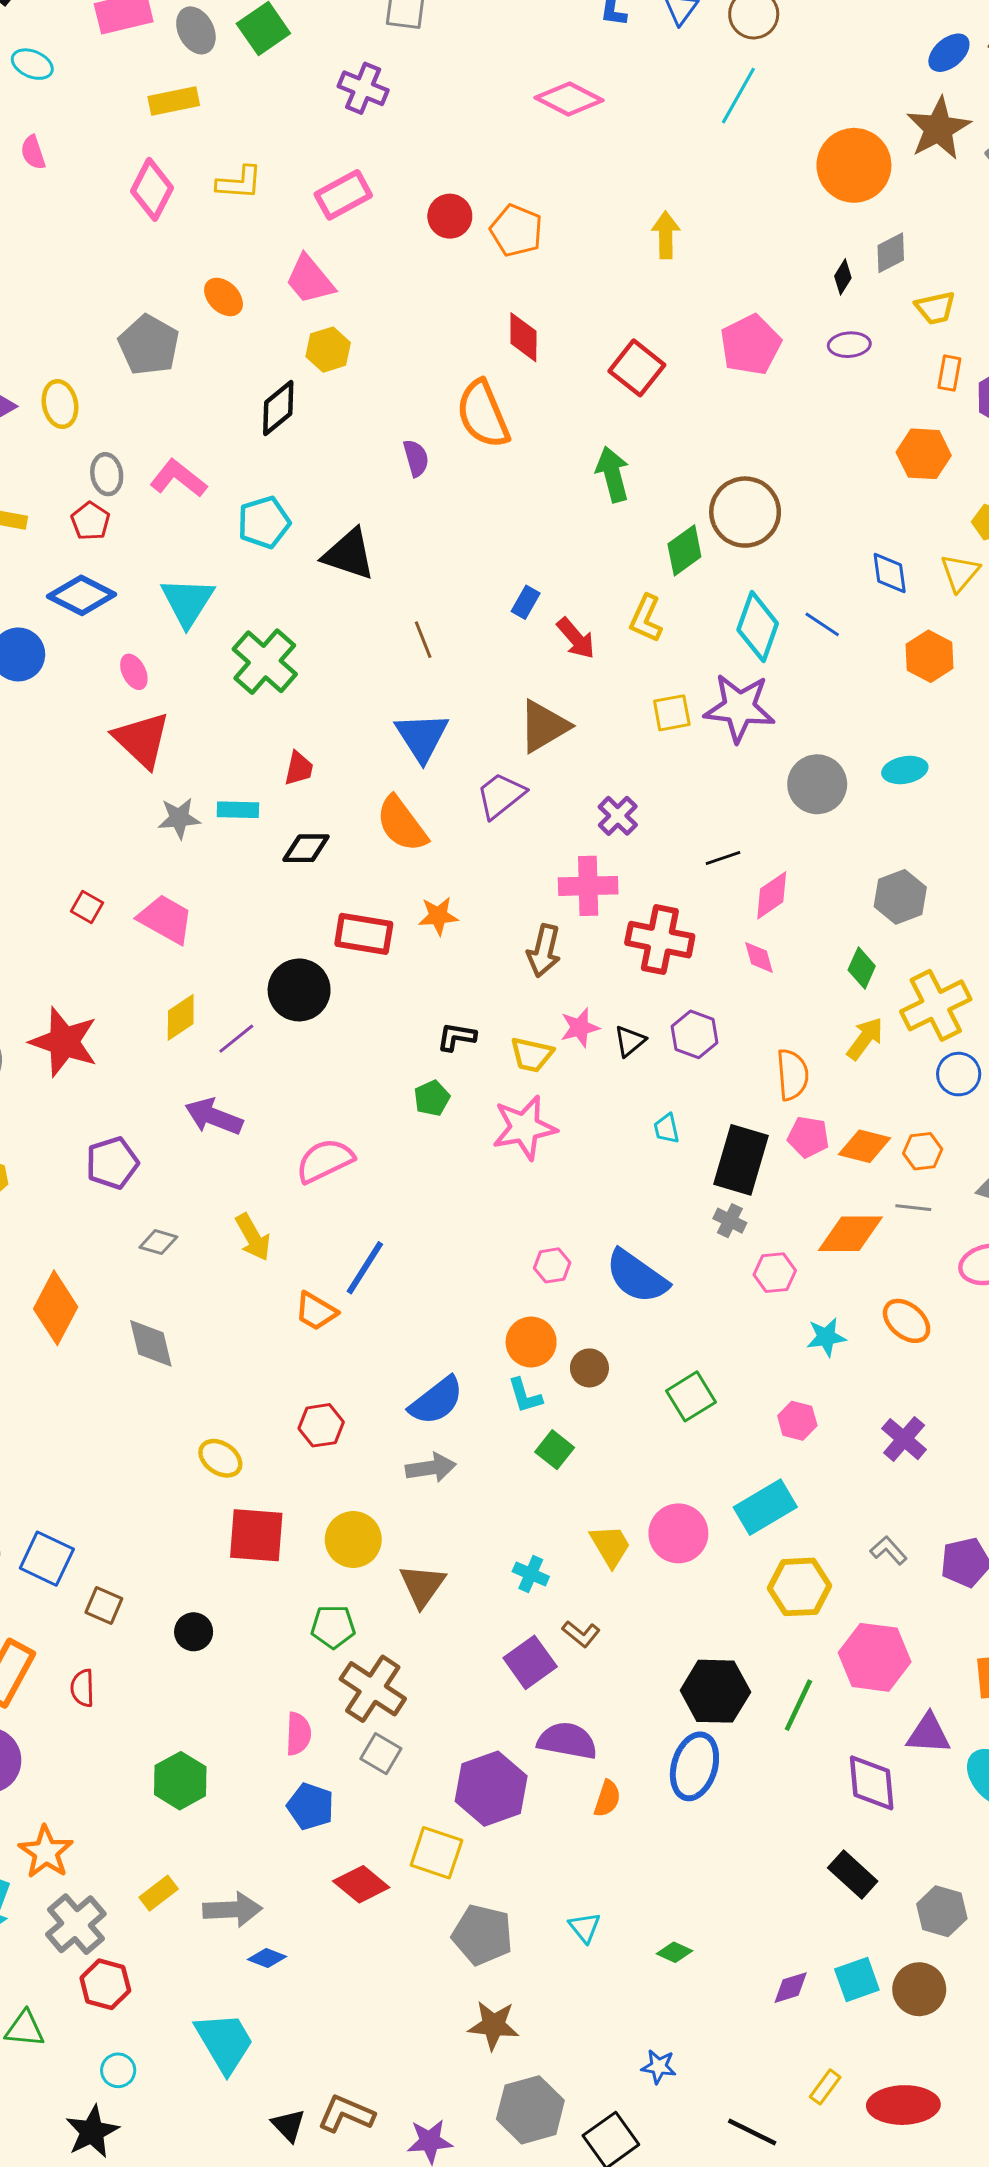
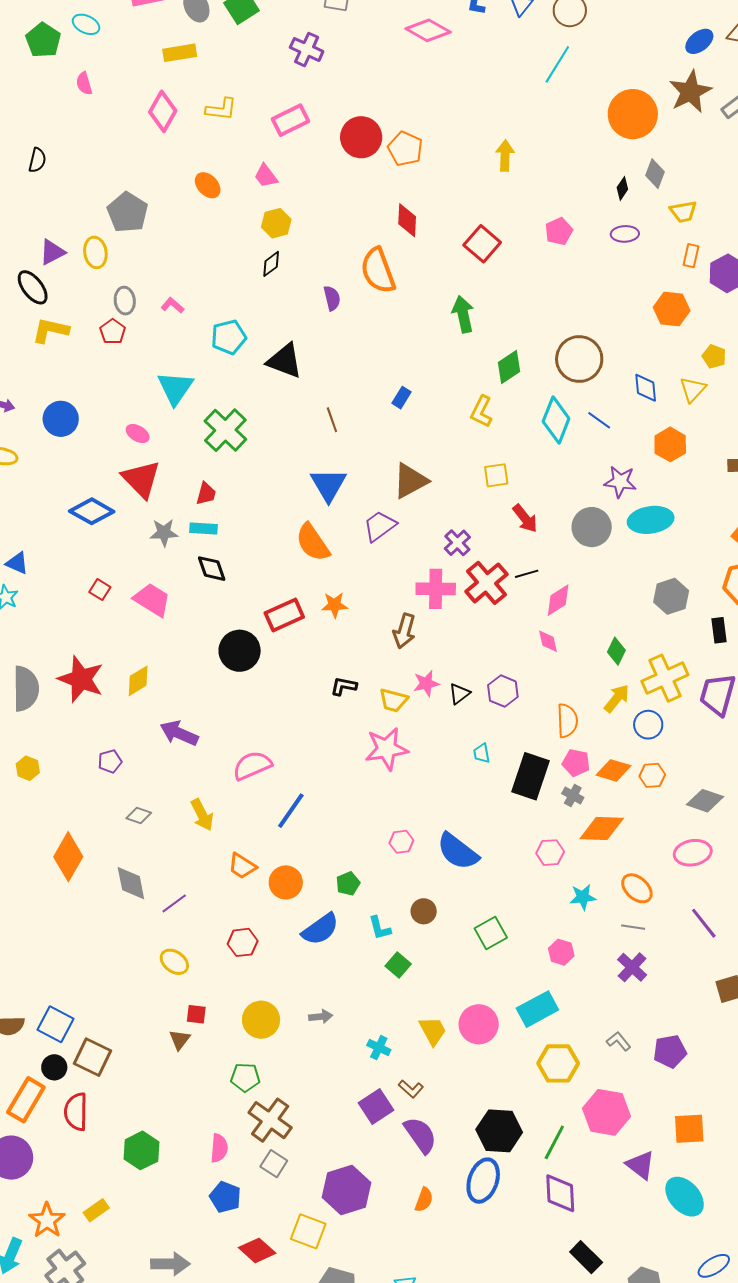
pink diamond: (569, 99) -> (428, 30), moved
red circle: (450, 216) -> (361, 137), size x1.4
gray diamond: (891, 253) -> (655, 174), turned -44
pink trapezoid: (310, 280) -> (266, 176), size x0.7
gray pentagon: (149, 345) -> (128, 212), moved
pink pentagon: (751, 345) -> (559, 231), size x0.7
black diamond: (278, 408) -> (271, 264), moved, size x0.7
pink L-shape: (178, 478) -> (173, 305), size x0.6
brown circle: (745, 512) -> (579, 359), moved
blue diamond: (82, 595) -> (92, 511), moved
red arrow: (576, 638) -> (525, 518), moved
pink ellipse: (134, 672) -> (138, 434), turned -35
purple star: (739, 708) -> (620, 482), moved, size x0.7
red trapezoid: (299, 768) -> (206, 494), moved
cyan ellipse: (905, 770) -> (651, 520), size x1.5
black diamond: (306, 848) -> (212, 569), moved, turned 68
gray hexagon: (900, 897) -> (671, 596), moved
red rectangle: (364, 934) -> (284, 615), turned -36
red cross: (660, 940) -> (487, 583), moved, turned 36
yellow diamond: (181, 1017) -> (138, 681), moved
purple line: (236, 1039) -> (174, 903), moved
blue circle: (959, 1074) -> (648, 725), moved
green pentagon: (432, 1098) -> (348, 884), moved
purple pentagon: (112, 1163) -> (110, 761), size x0.7
gray line: (913, 1208) -> (633, 927), moved
gray cross: (730, 1221) -> (573, 796), moved
blue line: (365, 1268) -> (291, 811), moved
orange circle: (531, 1342) -> (286, 882), moved
gray arrow: (431, 1468) -> (321, 1017), moved, size x0.7
red square: (256, 1535) -> (196, 1014), size x0.5
brown triangle: (422, 1586) -> (180, 1040), moved, size x0.7
brown square: (104, 1606) -> (92, 1057), size x1.5
black circle: (194, 1632) -> (54, 1067), moved
red semicircle: (82, 1688) -> (76, 1112), size x1.5
purple triangle: (928, 1734) -> (640, 1165), turned 32
purple semicircle: (567, 1741) -> (420, 1135), moved, turned 42
green hexagon: (180, 1781) -> (141, 1150), moved
purple diamond: (872, 1783) -> (560, 1193), moved
yellow rectangle: (159, 1893) -> (96, 1210), moved

